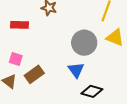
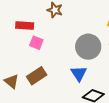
pink square: (16, 59) -> (36, 43), moved

